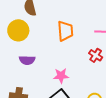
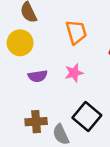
pink star: (61, 76) -> (74, 73), moved

